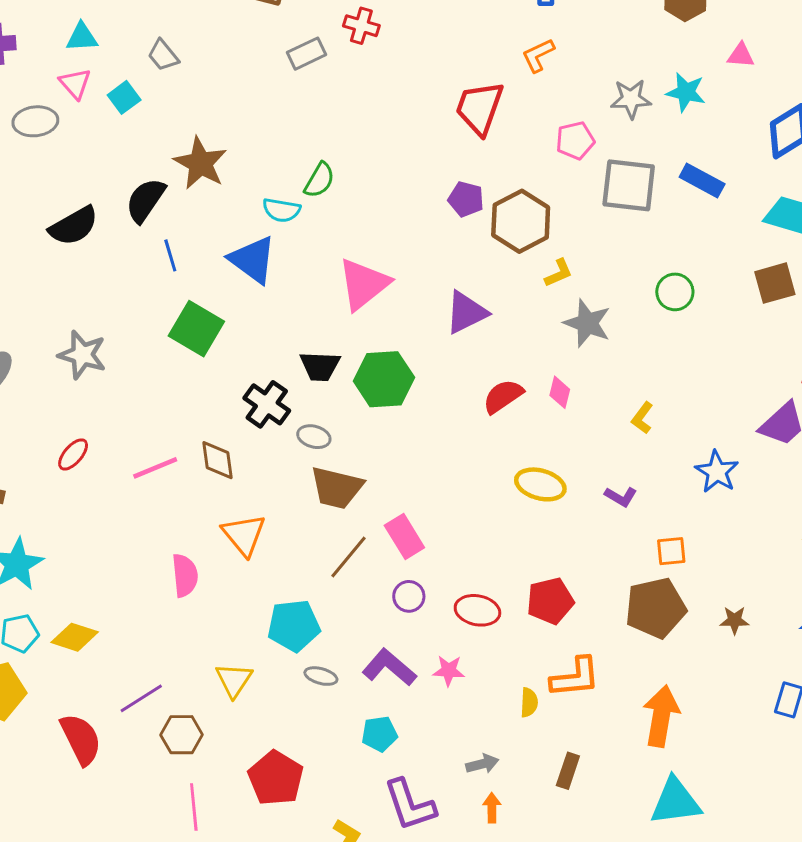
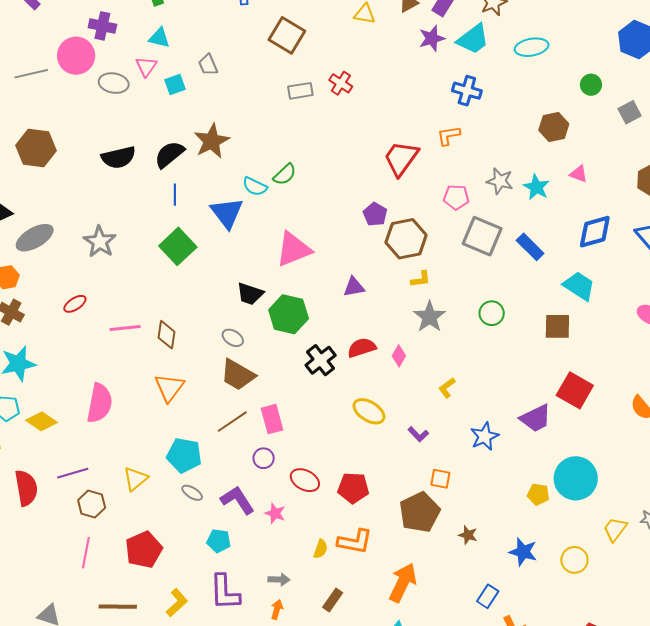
purple triangle: (466, 313) -> (354, 287), size x0.7
black cross: (267, 404) -> (321, 360), moved
pink semicircle: (185, 575) -> (100, 403), moved, size x1.4
brown pentagon: (656, 608) -> (420, 512), turned -30

